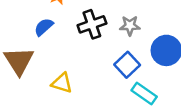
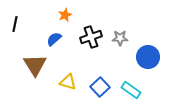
blue square: (127, 65) -> (100, 87), moved

